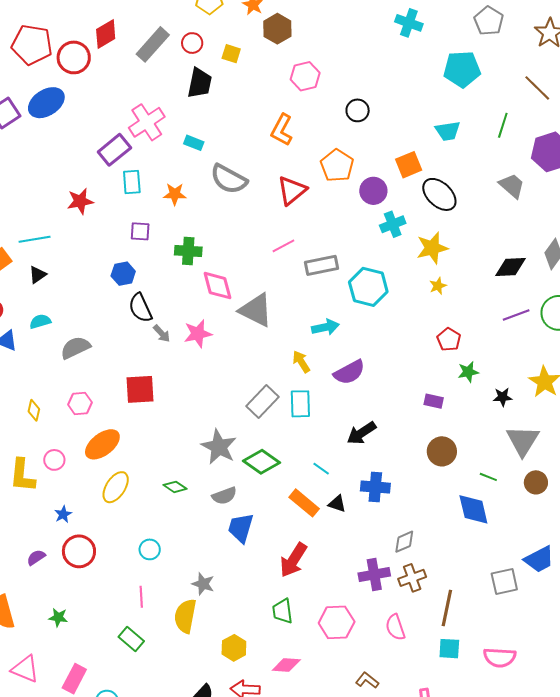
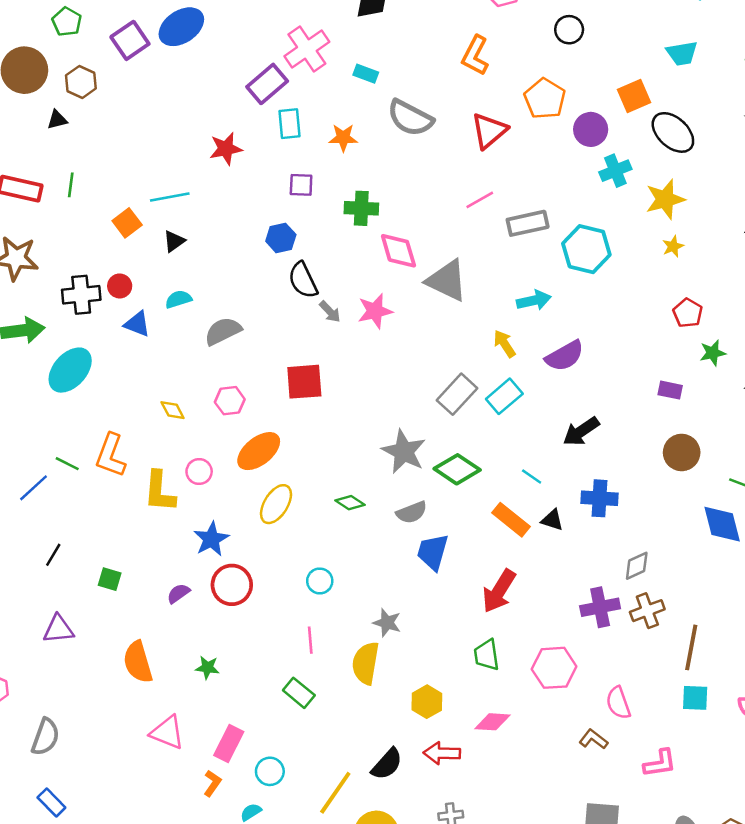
cyan rectangle: (300, 404) -> (504, 396), turned 52
yellow diamond: (34, 410) -> (173, 410), turned -40
blue star: (63, 514) -> (211, 539), size x1.6
pink semicircle: (395, 627) -> (618, 703), moved

